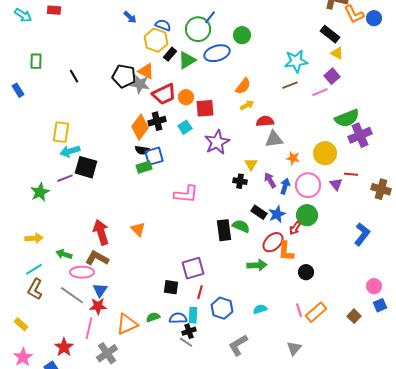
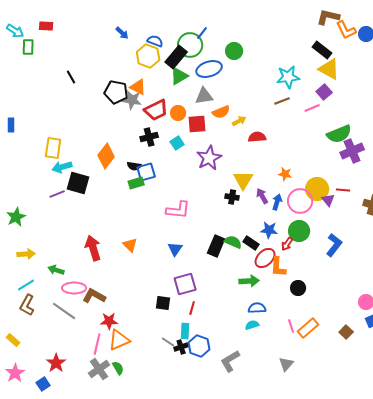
yellow triangle: (337, 53) -> (329, 69), size x1.6
black rectangle: (170, 54) -> (176, 57), moved, size x1.6
green rectangle: (36, 61) -> (28, 47), moved
black line: (74, 76) -> (71, 77), moved
orange semicircle: (243, 86) -> (221, 112), moved, turned 30
blue rectangle: (18, 90) -> (11, 125), moved, turned 32
orange diamond: (140, 127) -> (106, 156), moved
gray triangle: (274, 139) -> (204, 96), moved
yellow circle: (325, 153) -> (317, 189), moved
yellow triangle: (251, 164) -> (243, 180), size x1.5
green star: (40, 192) -> (16, 217), moved
black rectangle: (259, 212) -> (251, 243), moved
blue star: (277, 214) -> (269, 230), turned 30
black rectangle: (224, 230) -> (216, 246), turned 30
blue L-shape: (362, 234) -> (334, 245), moved
brown L-shape: (97, 258) -> (94, 296), moved
blue triangle: (100, 290) -> (175, 249), moved
red star: (98, 306) -> (109, 321), moved
blue hexagon: (222, 308) -> (199, 346), moved
green semicircle: (153, 317) -> (118, 368), moved, turned 80
blue semicircle: (178, 318) -> (257, 308), moved
pink line: (89, 328) -> (97, 344), moved
gray line: (186, 342) -> (168, 342), moved

